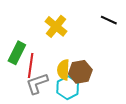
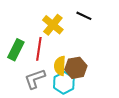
black line: (109, 20) -> (84, 16), moved
red line: (31, 66) -> (39, 49), moved

